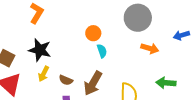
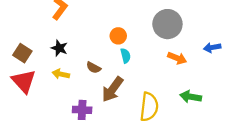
black star: (40, 50) -> (59, 48), size x0.7
yellow arrow: (44, 74) -> (61, 74), turned 70
brown semicircle: (66, 80) -> (94, 68), moved

